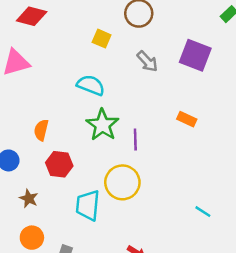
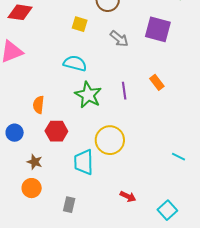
orange rectangle: (187, 119) -> (157, 82), turned 35
purple line: (135, 140) -> (124, 91), moved
orange circle: (32, 238) -> (32, 188), moved

